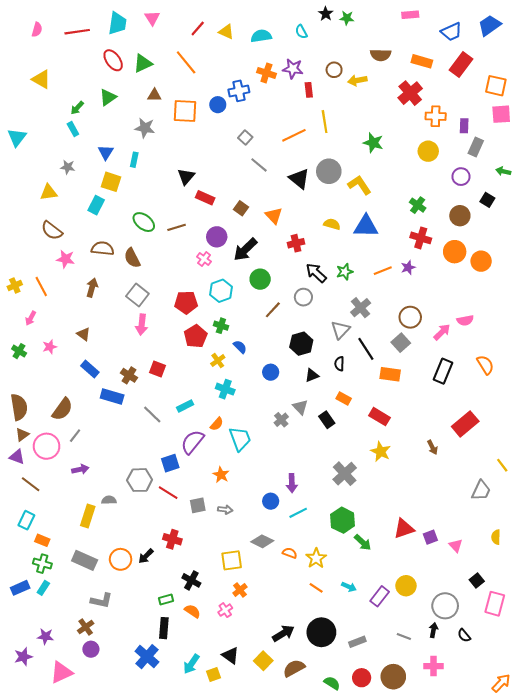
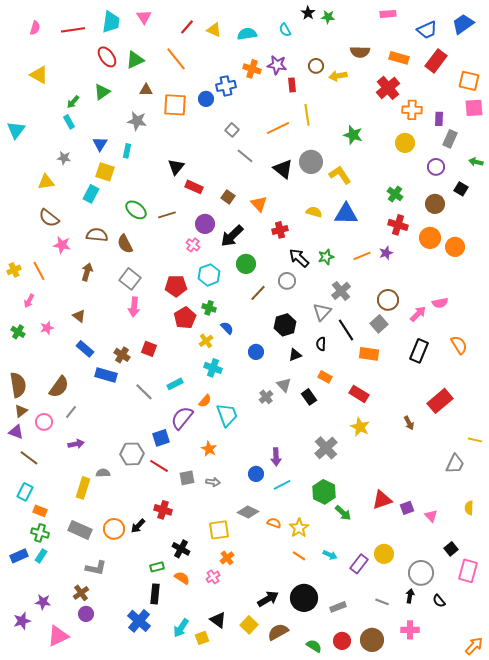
pink circle: (47, 446) -> (44, 422), size x0.7
yellow line: (502, 465) -> (475, 440), turned -40

